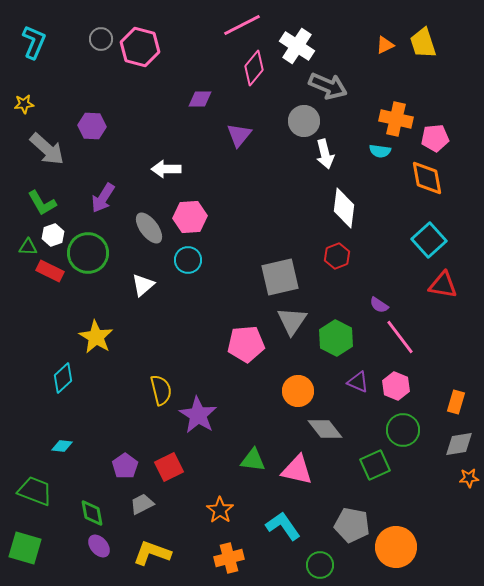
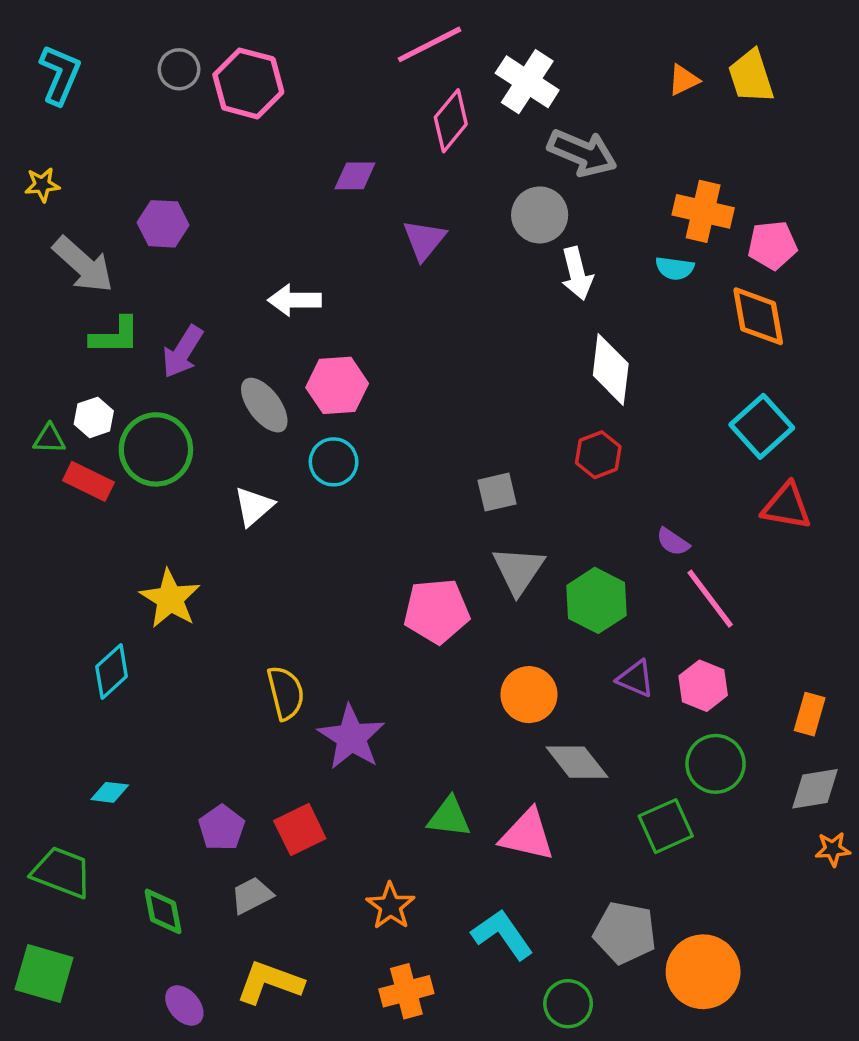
green L-shape: (42, 203) -> (115, 336), moved, turned -60
gray square: (280, 277) -> (497, 492), size x0.6
purple ellipse: (99, 546) -> (184, 1005), moved

